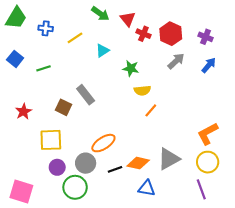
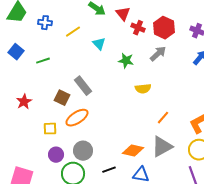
cyan triangle: (102, 51) -> (99, 44), turned -40
gray arrow: (176, 61) -> (158, 54), moved
yellow semicircle: (142, 90) -> (143, 89), moved
orange line: (151, 110) -> (163, 118), moved
yellow square: (51, 140) -> (50, 129), size x0.6
orange ellipse: (103, 143) -> (77, 118), moved
black line: (115, 169) -> (109, 170), moved

